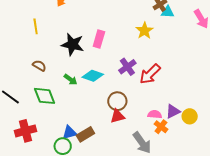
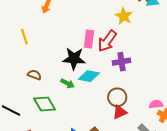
yellow star: (144, 31) -> (124, 16), moved
black star: (73, 44) -> (74, 59), moved
purple cross: (127, 67) -> (122, 62), turned 36
red arrow: (150, 74) -> (107, 41), moved

